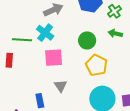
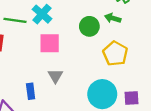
green arrow: (115, 33) -> (113, 18), moved
yellow pentagon: (97, 65) -> (115, 54), moved

